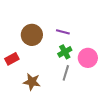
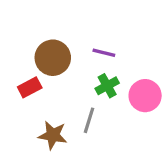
red rectangle: (12, 59) -> (30, 87), moved
gray line: (66, 73) -> (89, 120), moved

